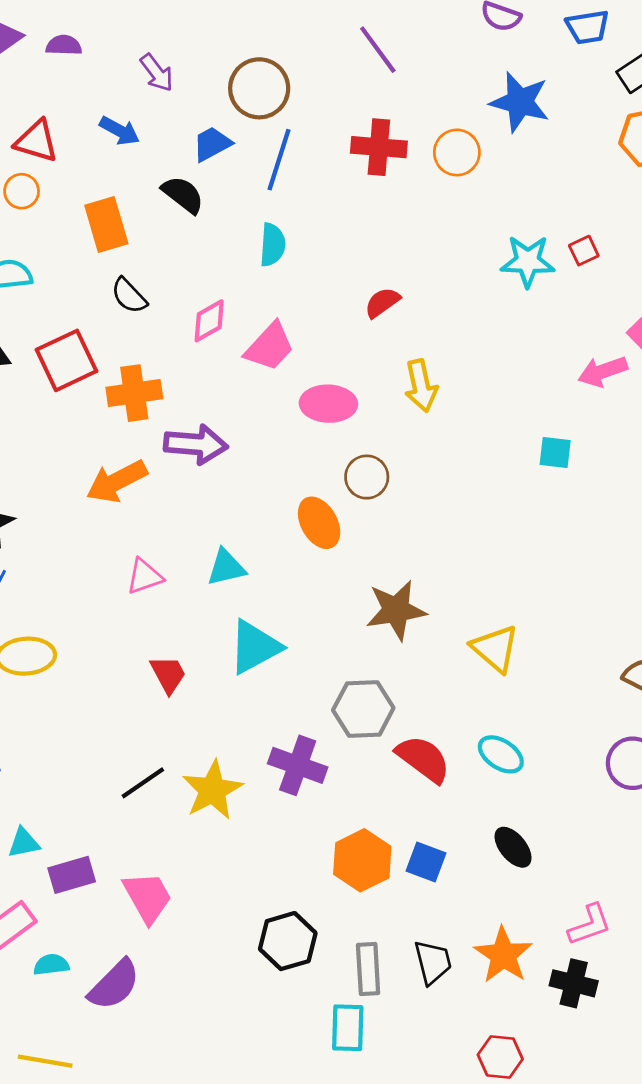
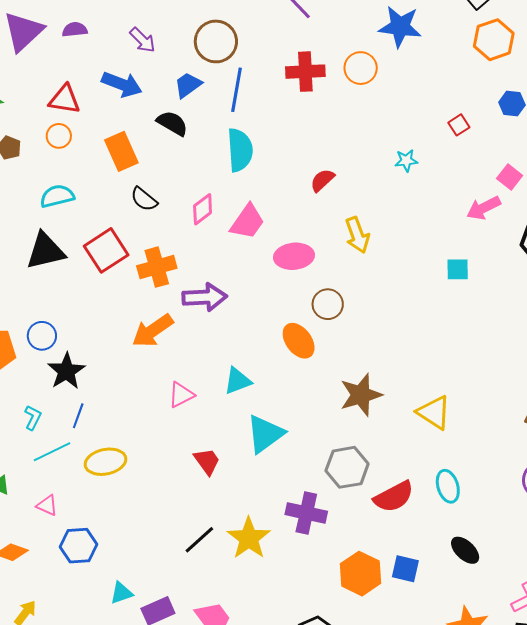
blue arrow: (120, 131) -> (122, 84), size x1.4
cyan semicircle: (273, 245) -> (240, 150), size x1.4
cyan star: (528, 261) -> (406, 161), moved, size x0.6
cyan ellipse: (501, 754) -> (448, 486), turned 48
red semicircle: (423, 759) -> (394, 497), turned 123

